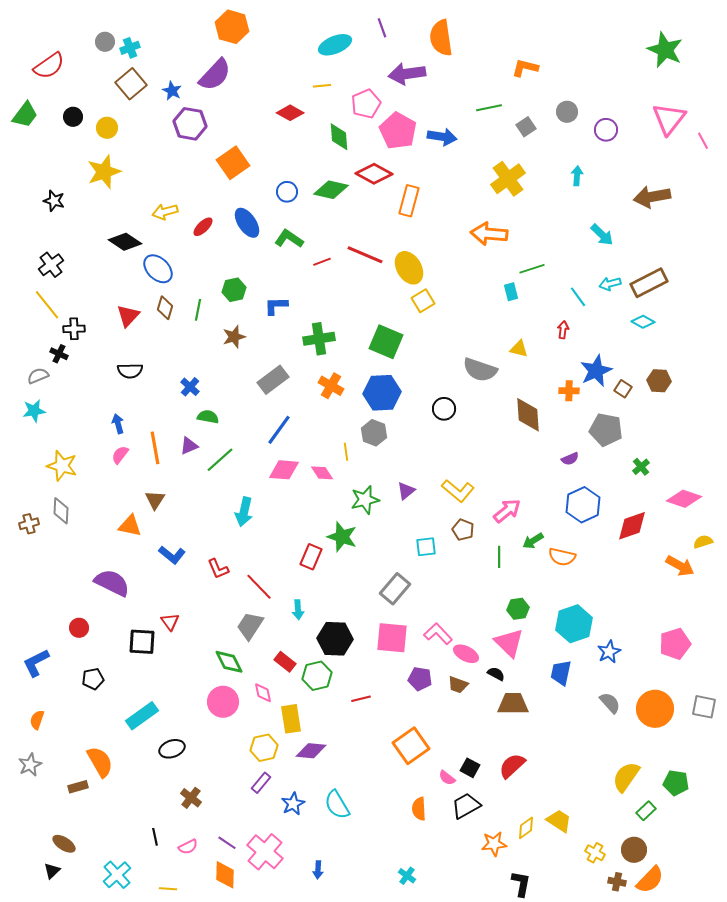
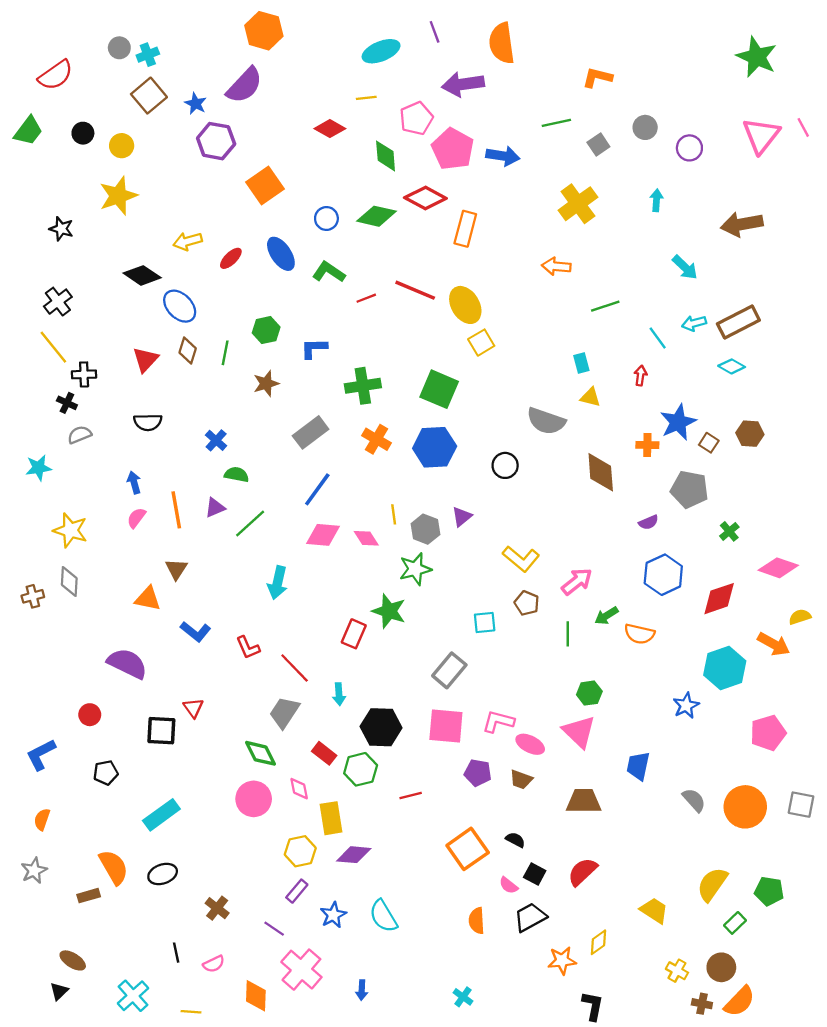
pink line: (703, 141) -> (803, 127), moved
orange arrow: (489, 234) -> (556, 266), size x0.7
cyan rectangle: (511, 292) -> (581, 363), moved
gray semicircle: (38, 376) -> (79, 435), moved
gray hexagon: (374, 433) -> (425, 529), moved
purple triangle: (406, 491) -> (462, 517), moved
cyan hexagon: (574, 624) -> (725, 668), moved
pink L-shape: (438, 634) -> (498, 721), turned -32
blue star: (609, 652) -> (686, 706), moved
black semicircle: (496, 674) -> (515, 840), moved
black ellipse: (172, 749) -> (163, 874), moved
yellow trapezoid: (559, 821) -> (654, 910), moved
purple line: (227, 843) -> (274, 929), moved

